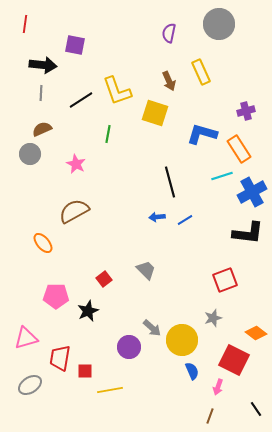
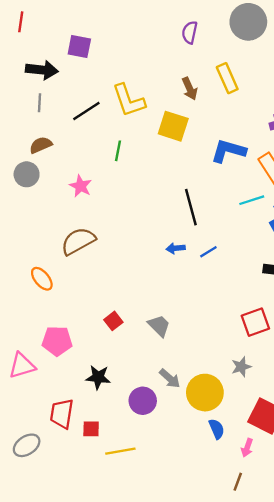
gray trapezoid: (146, 270) -> (159, 326), moved
black star: (88, 311) -> (98, 377), moved, turned 30
pink triangle: (26, 338) -> (22, 366), moved

